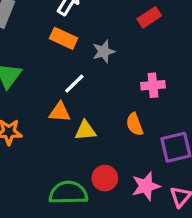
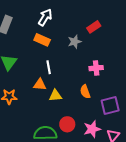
gray star: (104, 52) -> (75, 42), moved
white line: (74, 84) -> (49, 67), turned -56

